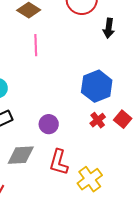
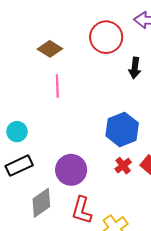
purple circle: (49, 124) -> (71, 170), size x1.5
gray diamond: (21, 155) -> (41, 203), turned -32

